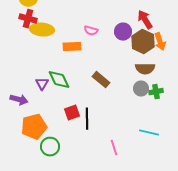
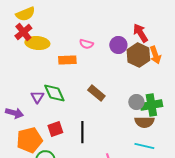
red cross: (28, 19) -> (23, 32), turned 36
brown semicircle: (145, 69) -> (144, 122), moved
green cross: (156, 92) -> (151, 105), size x1.5
red square: (72, 113) -> (55, 129), moved

